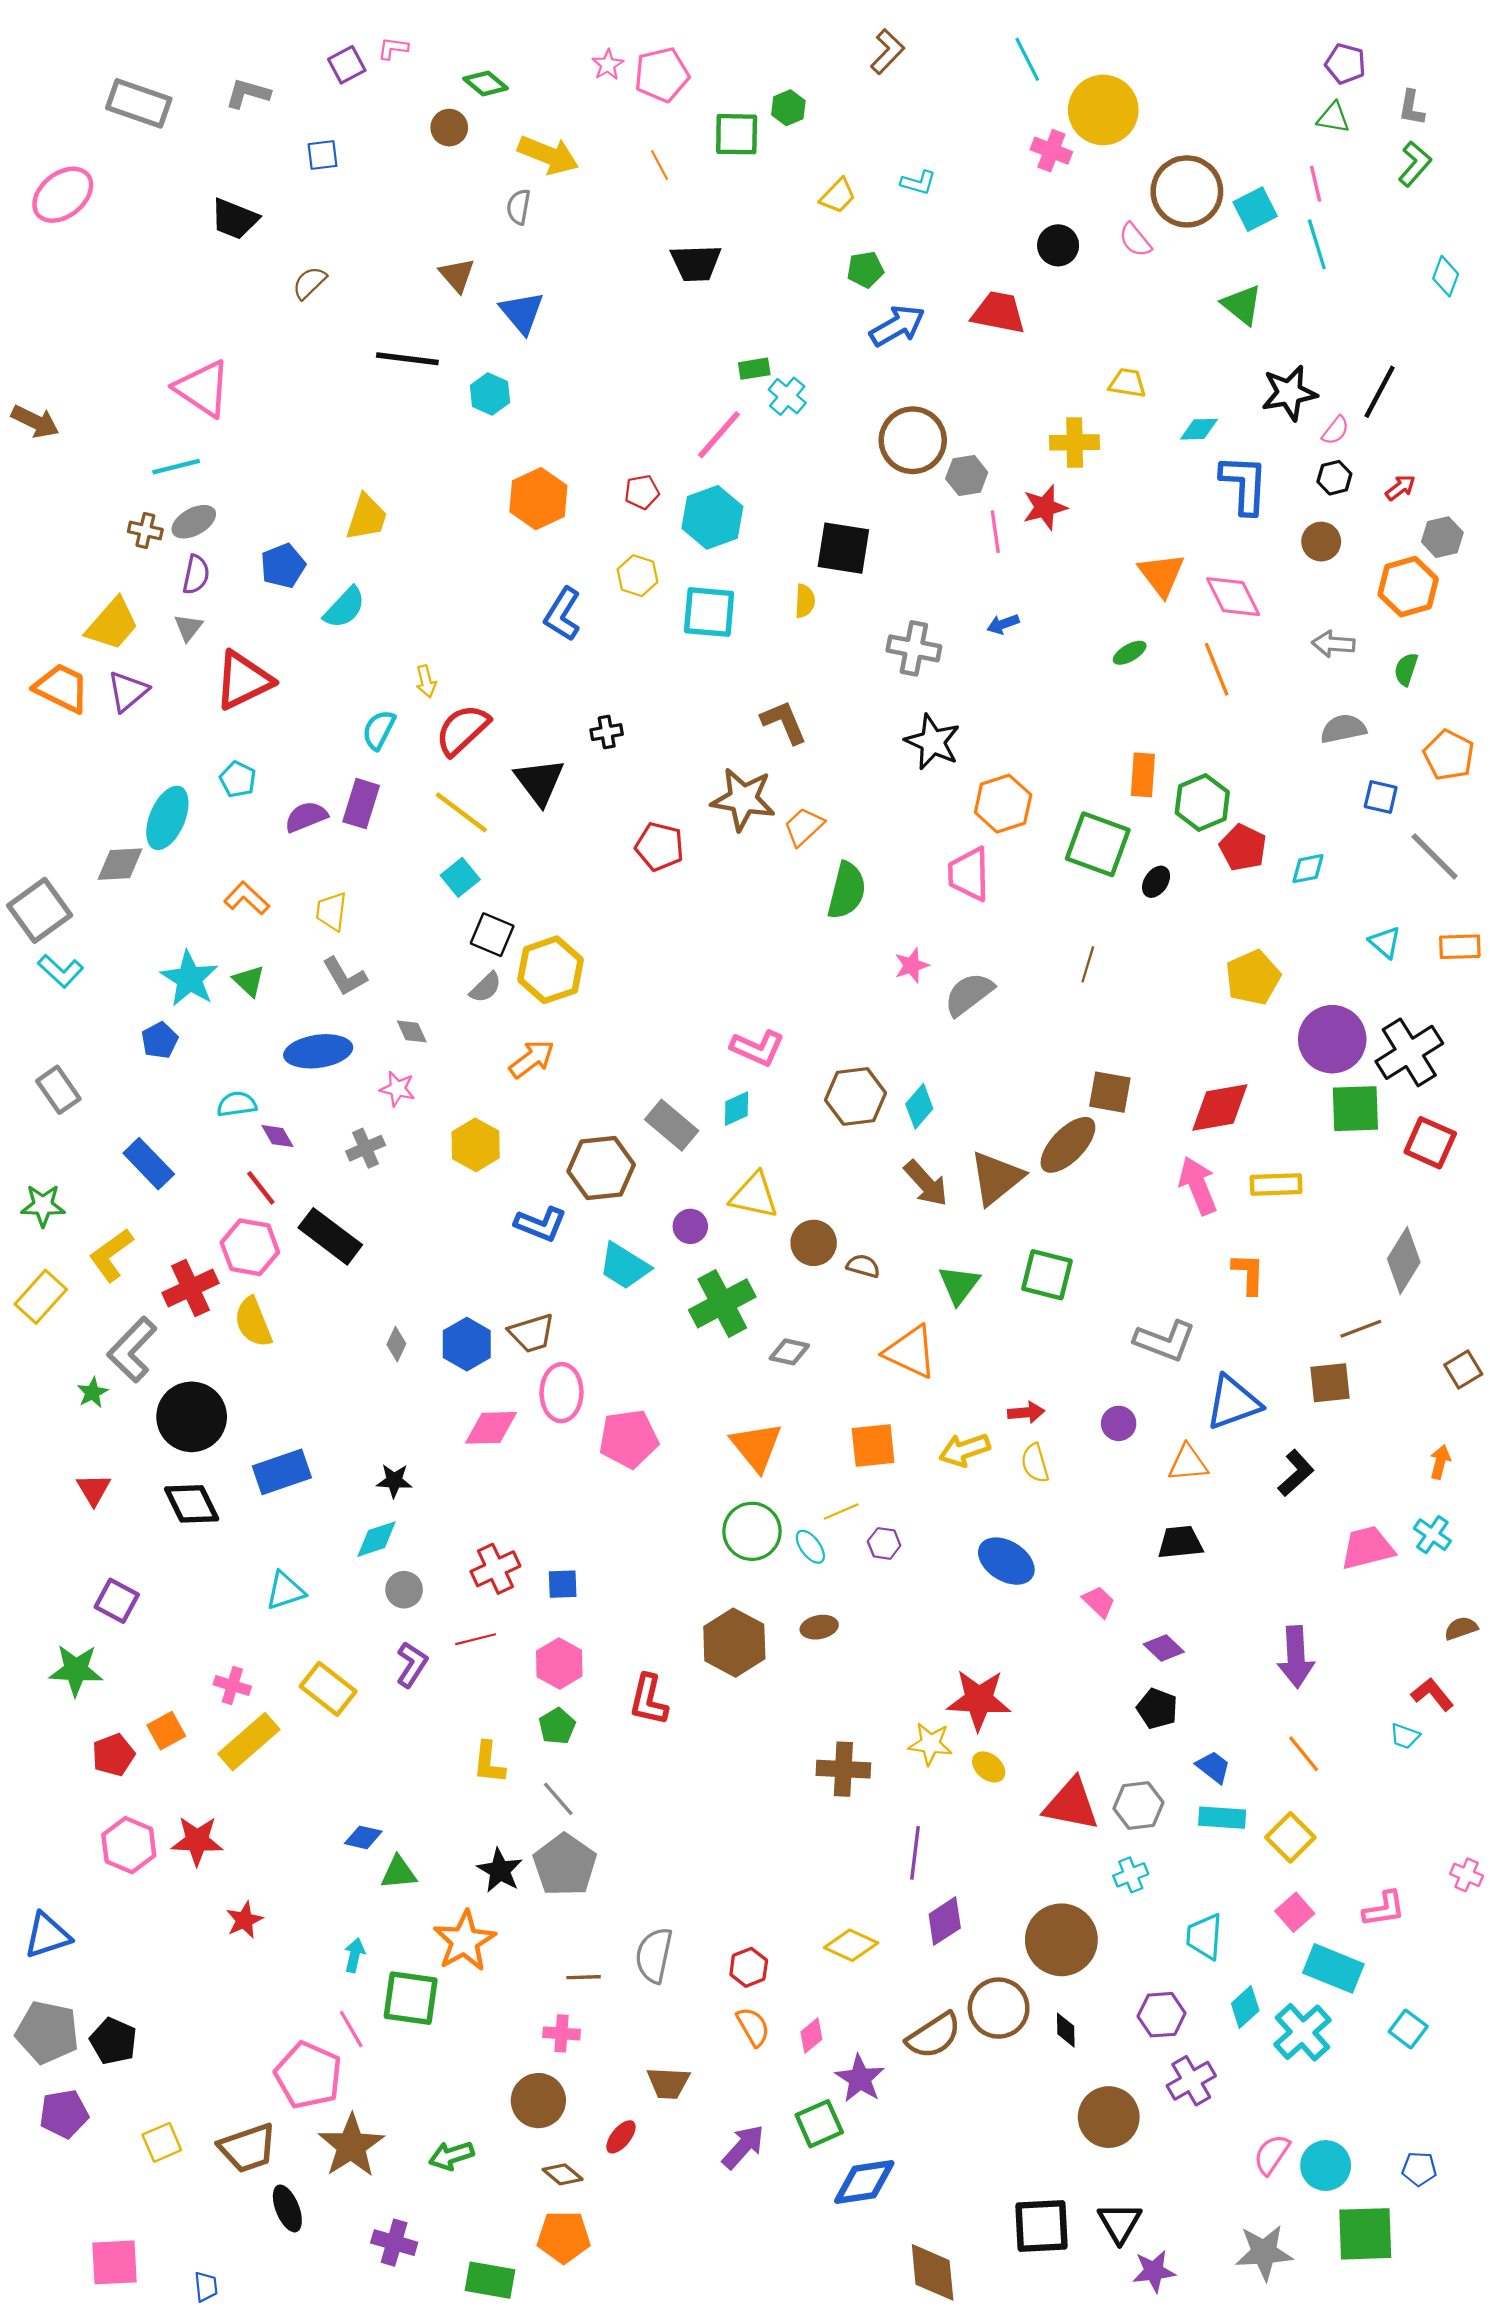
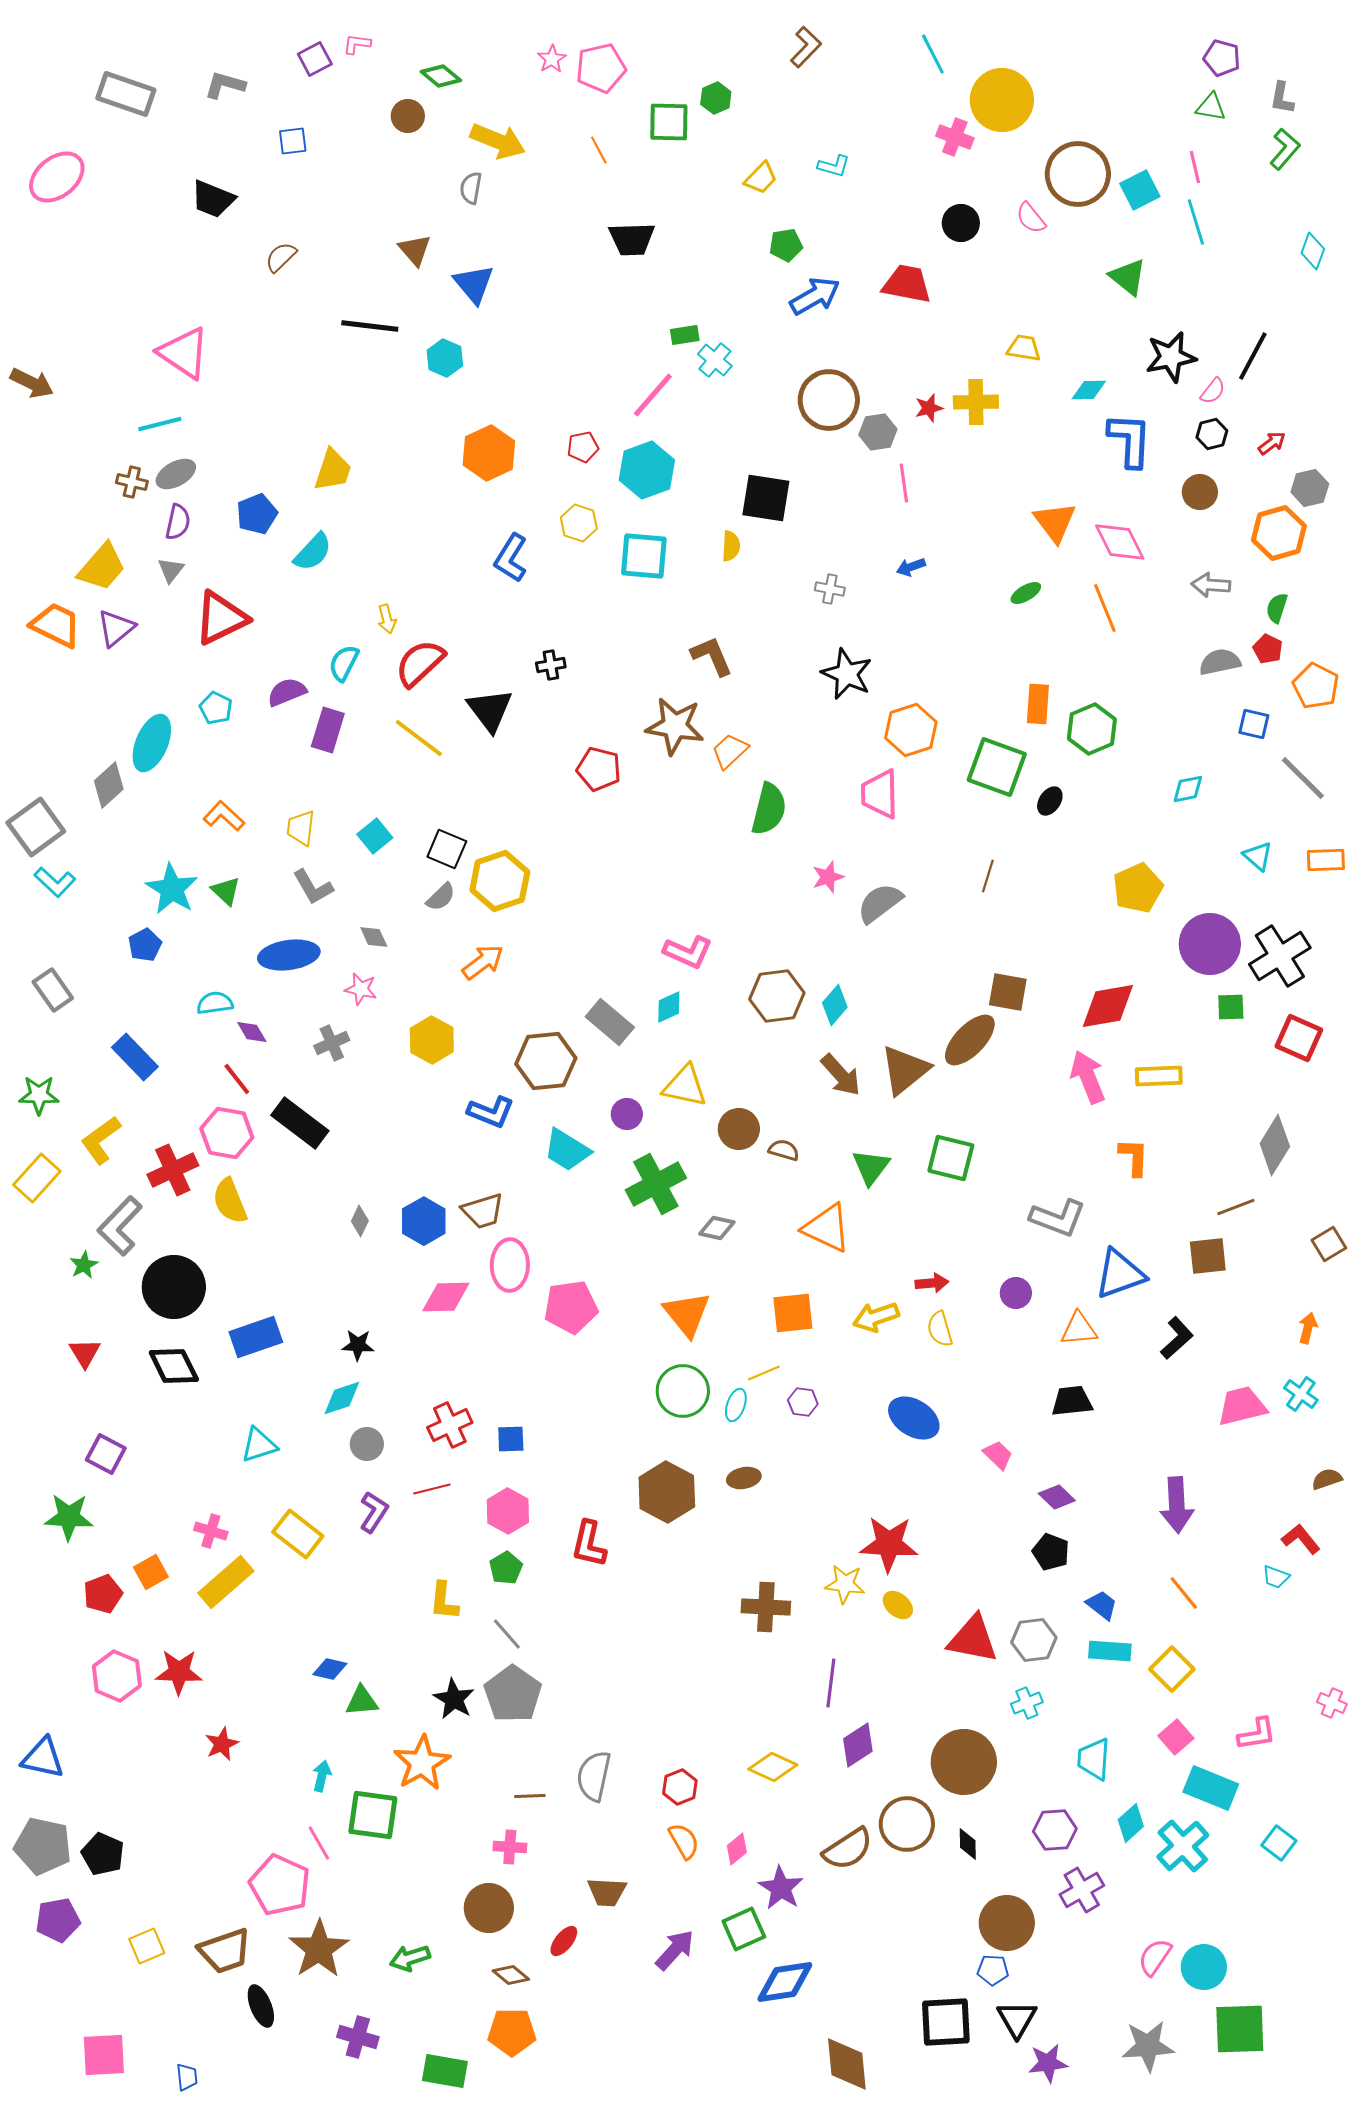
red star: (1045, 507) -> (929, 408), moved, size x0.7
gray cross: (914, 648) -> (830, 589), size x0.6
purple semicircle: (306, 817) -> (287, 692), moved
red pentagon: (1243, 848) -> (1268, 649), moved, size x0.7
gray diamond: (120, 864) -> (109, 785), turned -39
cyan square: (460, 877) -> (375, 836), moved
green square: (1355, 1109) -> (1231, 1007), size x0.6
cyan ellipse: (810, 1547) -> (736, 1405), turned 56
blue triangle: (47, 1935) -> (43, 1758), turned 30
blue pentagon: (1419, 2169) -> (993, 1970), moved

